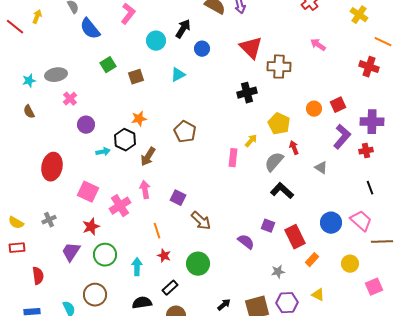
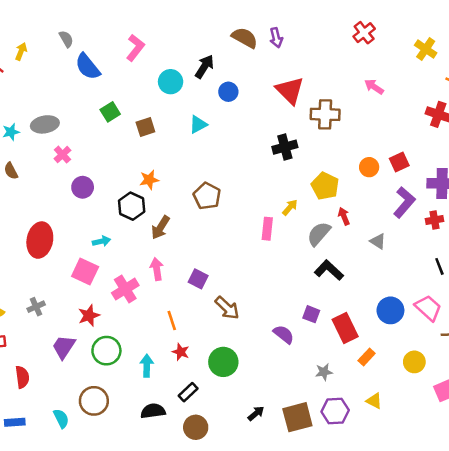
cyan arrow: (103, 152) -> (101, 241), moved

